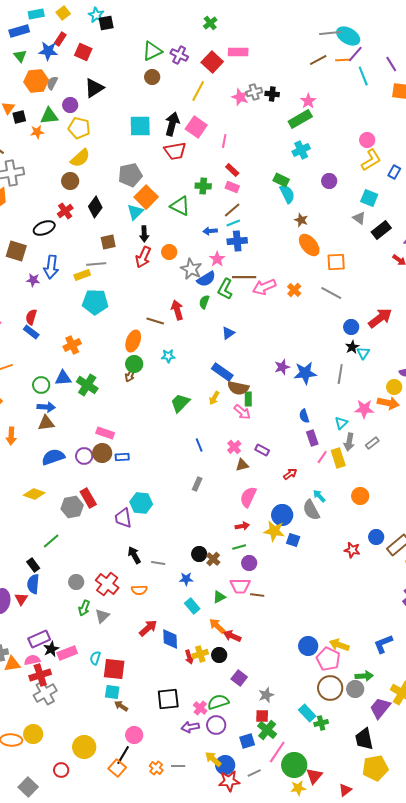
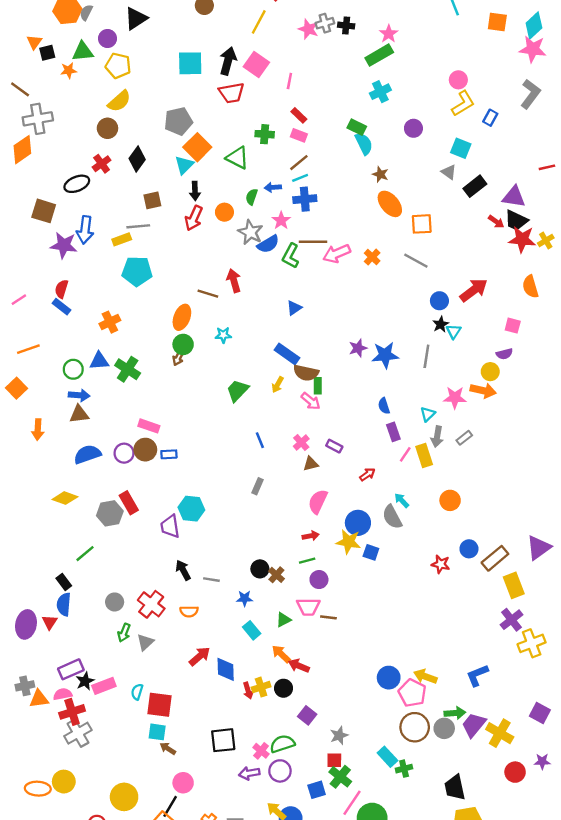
purple star: (33, 280) -> (64, 245), size x1.6
green semicircle: (204, 302) -> (252, 197), moved
purple trapezoid: (380, 708) -> (474, 725), moved

